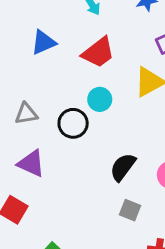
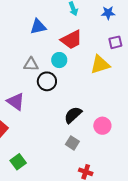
cyan circle: (100, 99) -> (59, 60), moved
gray triangle: (26, 114) -> (31, 64), moved

